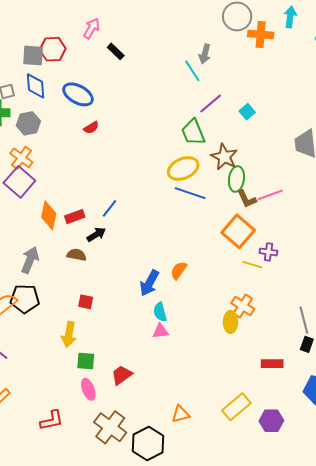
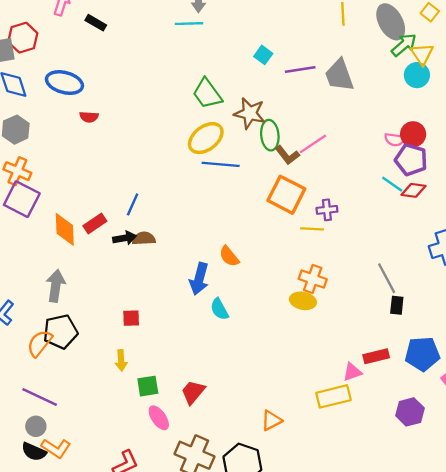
cyan line: (192, 71) -> (189, 24), turned -45
purple line: (211, 104) -> (300, 69), moved, turned 45
red semicircle: (91, 128) -> (89, 117), turned 49
black arrow: (96, 234) -> (125, 238), turned 36
brown semicircle: (77, 255) -> (144, 239), moved
orange semicircle: (179, 270) -> (229, 256), turned -60
yellow ellipse: (230, 322) -> (303, 301), turned -65
pink triangle: (160, 331) -> (352, 372), moved
yellow arrow: (69, 334) -> (121, 360), size x0.7
red rectangle: (272, 364) -> (376, 356), moved
yellow rectangle: (236, 407) -> (333, 396), turned 40
purple hexagon: (271, 421) -> (410, 412), moved

